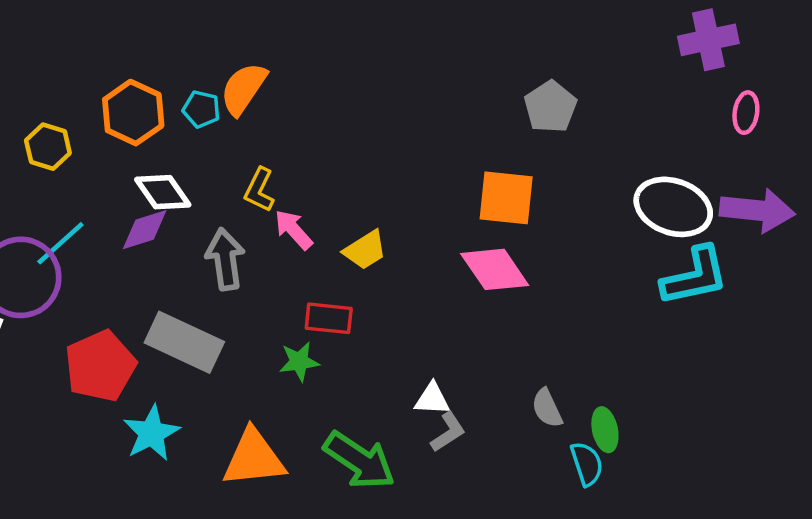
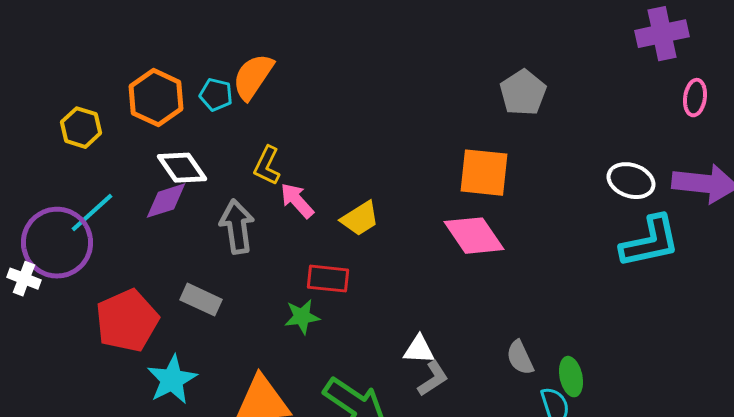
white ellipse: (673, 207) -> (631, 181), size x0.7
gray rectangle: (184, 342) -> (201, 300), size x0.6

